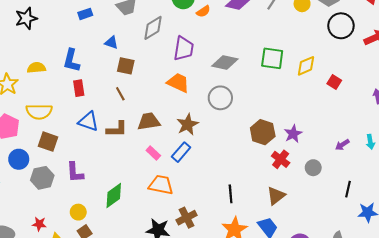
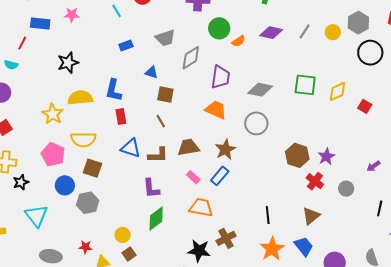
black star: (26, 18) -> (68, 63), moved
yellow semicircle: (36, 68) -> (80, 98), size x1.4
purple L-shape: (75, 172) -> (151, 188), moved

